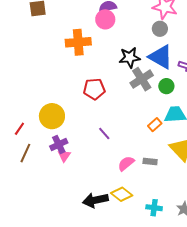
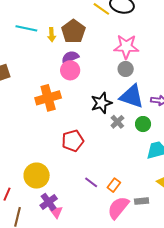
gray cross: (142, 79) -> (117, 122), size x0.6
orange rectangle: (155, 125) -> (114, 185), moved
pink semicircle: (126, 163) -> (118, 208), size x1.4

